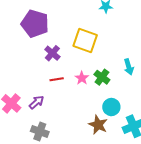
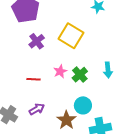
red line: (57, 79) -> (33, 79), moved
purple arrow: (36, 102) -> (37, 109), moved

